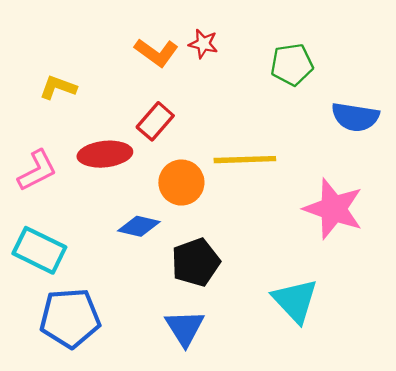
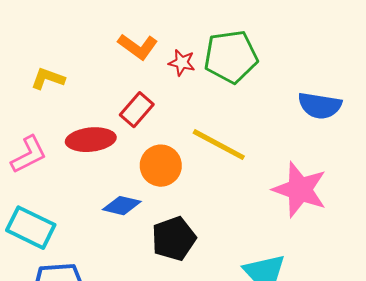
red star: (203, 44) -> (182, 63), moved
green pentagon: (292, 64) -> (231, 57), moved, size x1.4
yellow line: (245, 160) -> (219, 145), turned 30

